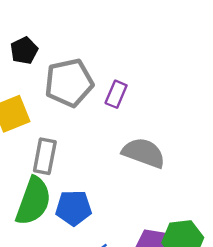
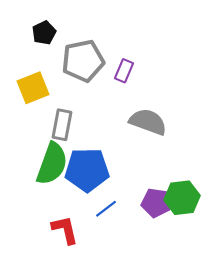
blue pentagon: (74, 208) -> (87, 170), size x1.4

